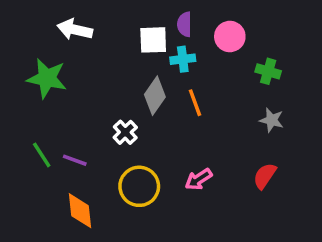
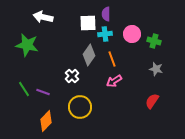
pink circle: (230, 37) -> (132, 34), moved
pink arrow: (198, 179) -> (114, 81), moved
orange diamond: (80, 211) -> (46, 121), turned 50

